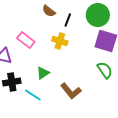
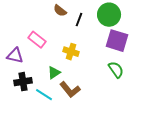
yellow cross: (60, 41) -> (71, 52), moved
brown L-shape: (71, 91) -> (70, 90), moved

